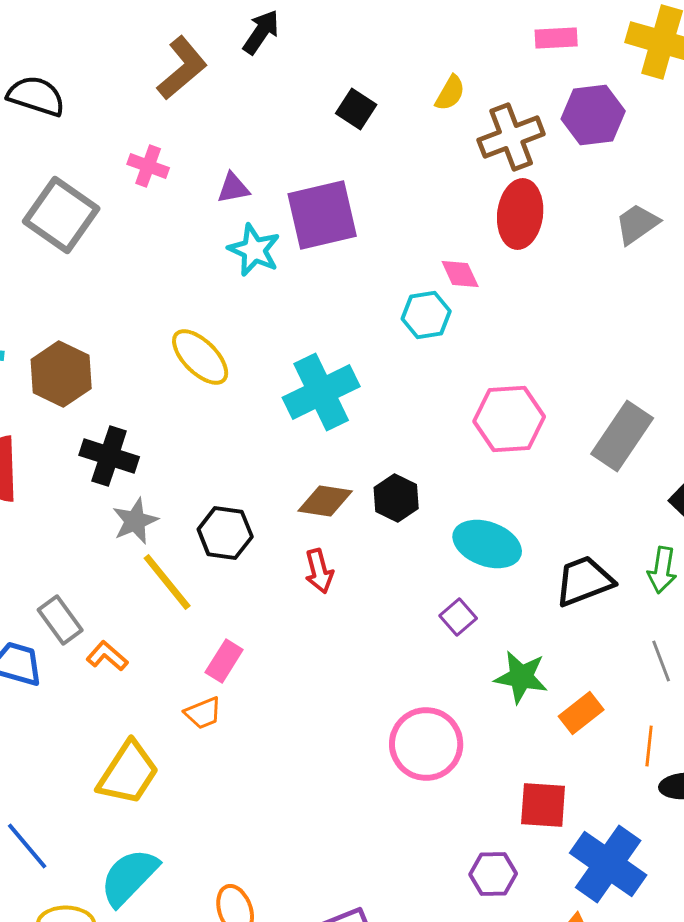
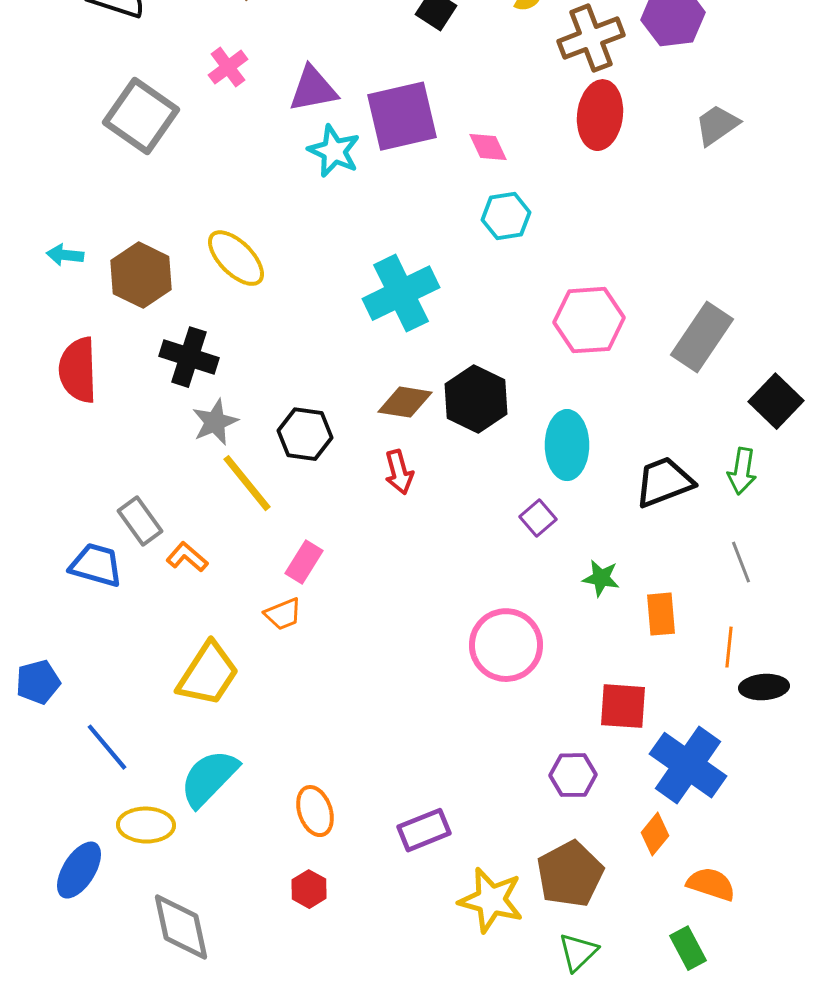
pink cross: (148, 166) -> (228, 67), turned 33
purple triangle: (233, 188) -> (313, 89), size x1.5
pink diamond: (460, 274) -> (488, 147), moved
yellow ellipse: (200, 357) -> (236, 258), moved
black hexagon: (396, 498) -> (476, 399), size x1.4
cyan ellipse: (487, 544) -> (567, 445), turned 70
green star: (521, 677) -> (601, 578), size x0.7
orange rectangle: (581, 713) -> (661, 614), turned -57

